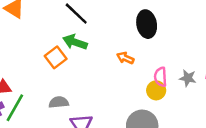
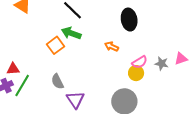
pink semicircle: (160, 77) -> (140, 62), turned -119
gray semicircle: (59, 102) -> (57, 82), turned -112

